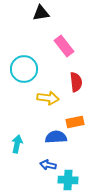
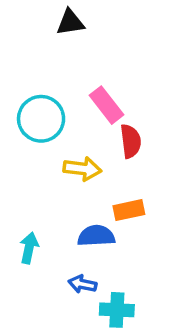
pink rectangle: (64, 46) -> (107, 105), moved

